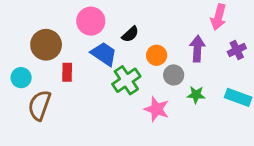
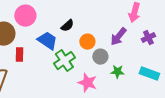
pink circle: (91, 21) -> (25, 16), moved
purple arrow: (197, 49) -> (118, 37), turned -144

